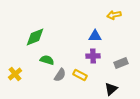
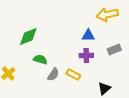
yellow arrow: (114, 15) -> (107, 14), size x1.5
gray rectangle: (121, 63) -> (114, 49), moved

